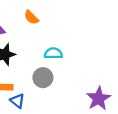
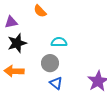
blue triangle: (17, 101) -> (56, 83), moved

